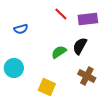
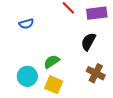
green semicircle: (59, 52) -> (52, 62), moved
cyan circle: (14, 68) -> (27, 76), moved

